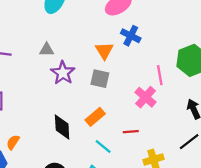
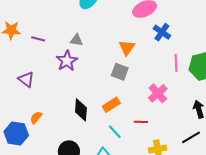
blue cross: (131, 36) -> (162, 32), moved
purple star: (63, 73) -> (67, 61), moved
pink line: (160, 75) -> (176, 63), moved

